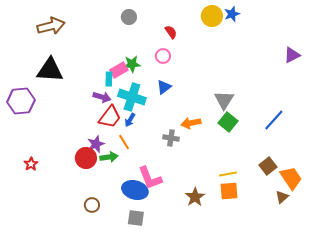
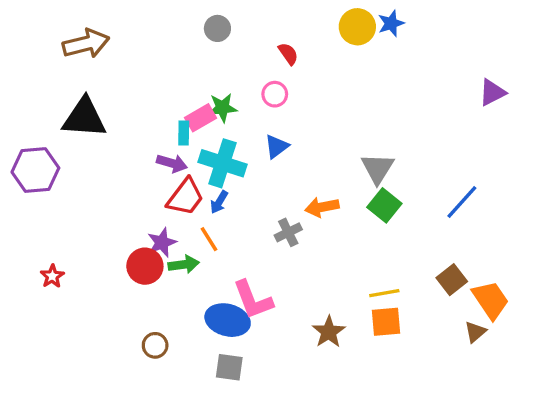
gray cross: (171, 138) -> (288, 232), turned -35

